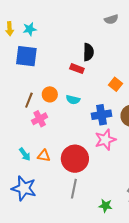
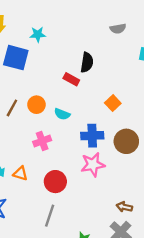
cyan star: (30, 29) -> (38, 34), moved
pink cross: (40, 119) -> (42, 141), moved
red circle: (75, 159) -> (55, 182), size x0.7

